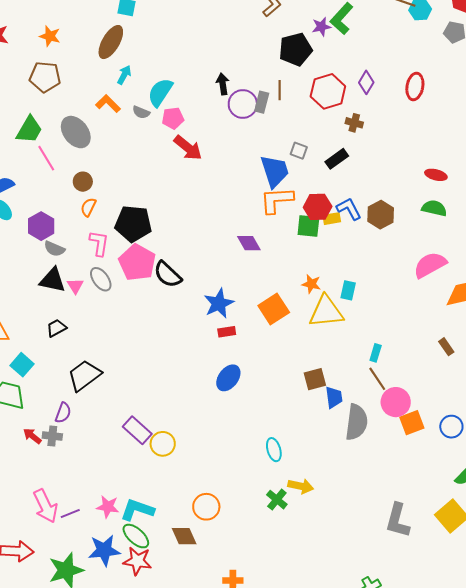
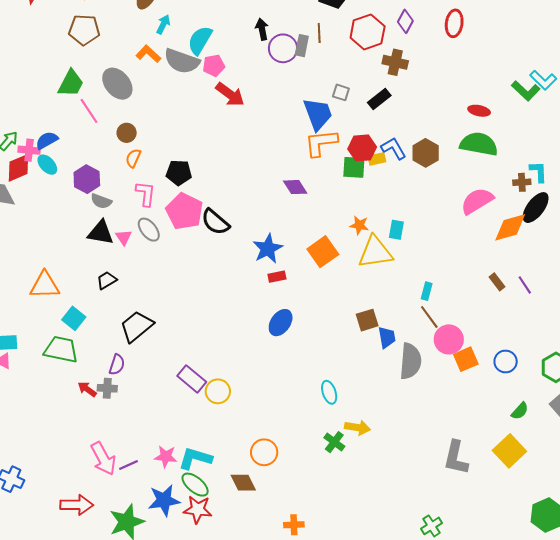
gray semicircle: (141, 112) -> (182, 61), size x2.0
brown cross: (354, 123) -> (395, 62), size x1.4
green semicircle: (434, 208) -> (479, 144), size x1.5
black pentagon: (133, 224) -> (179, 173), size x0.7

